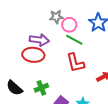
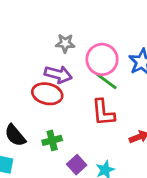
gray star: (56, 17) -> (65, 43), moved
pink circle: (69, 25) -> (102, 59), size x1.5

